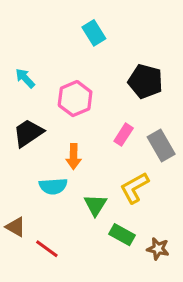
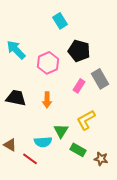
cyan arrow: (25, 78) -> (16, 50), size x1.5
black pentagon: (145, 81) -> (79, 51), moved
black trapezoid: (28, 133) -> (16, 98), moved, turned 45
gray rectangle: (161, 145) -> (100, 79), moved
cyan semicircle: (53, 186) -> (43, 142), moved

